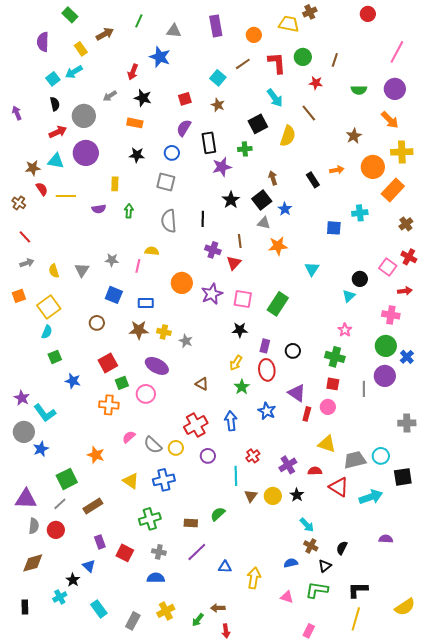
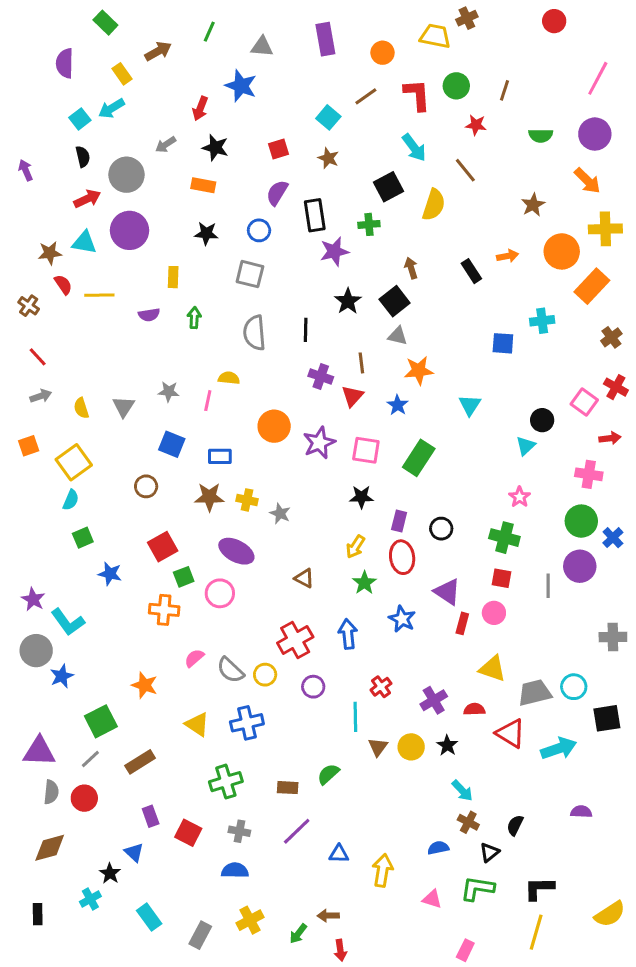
blue star: (285, 209) -> (398, 405), moved

